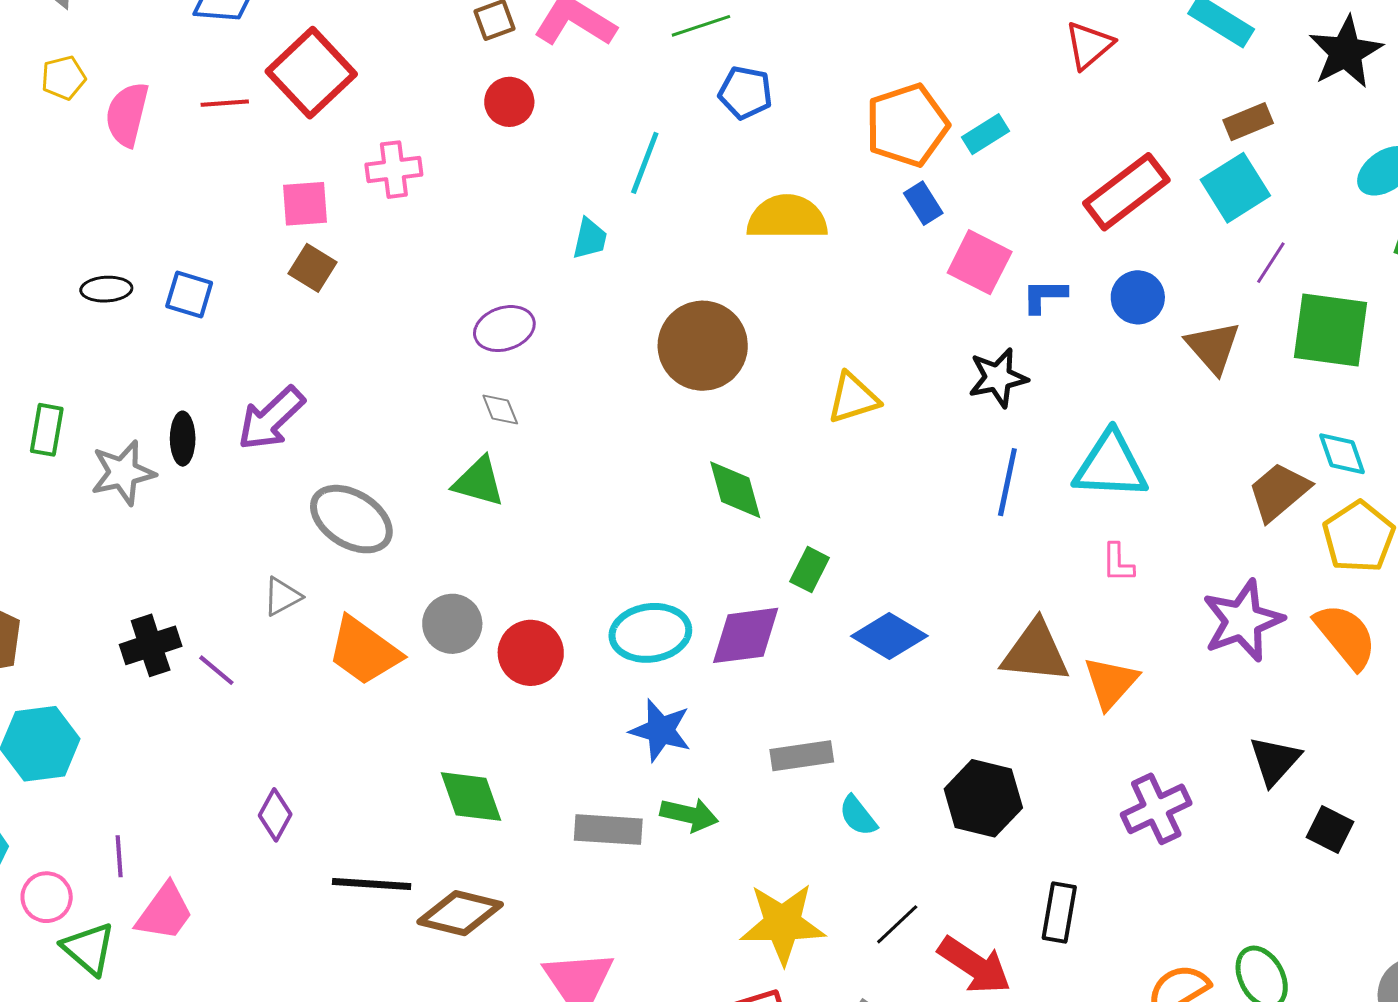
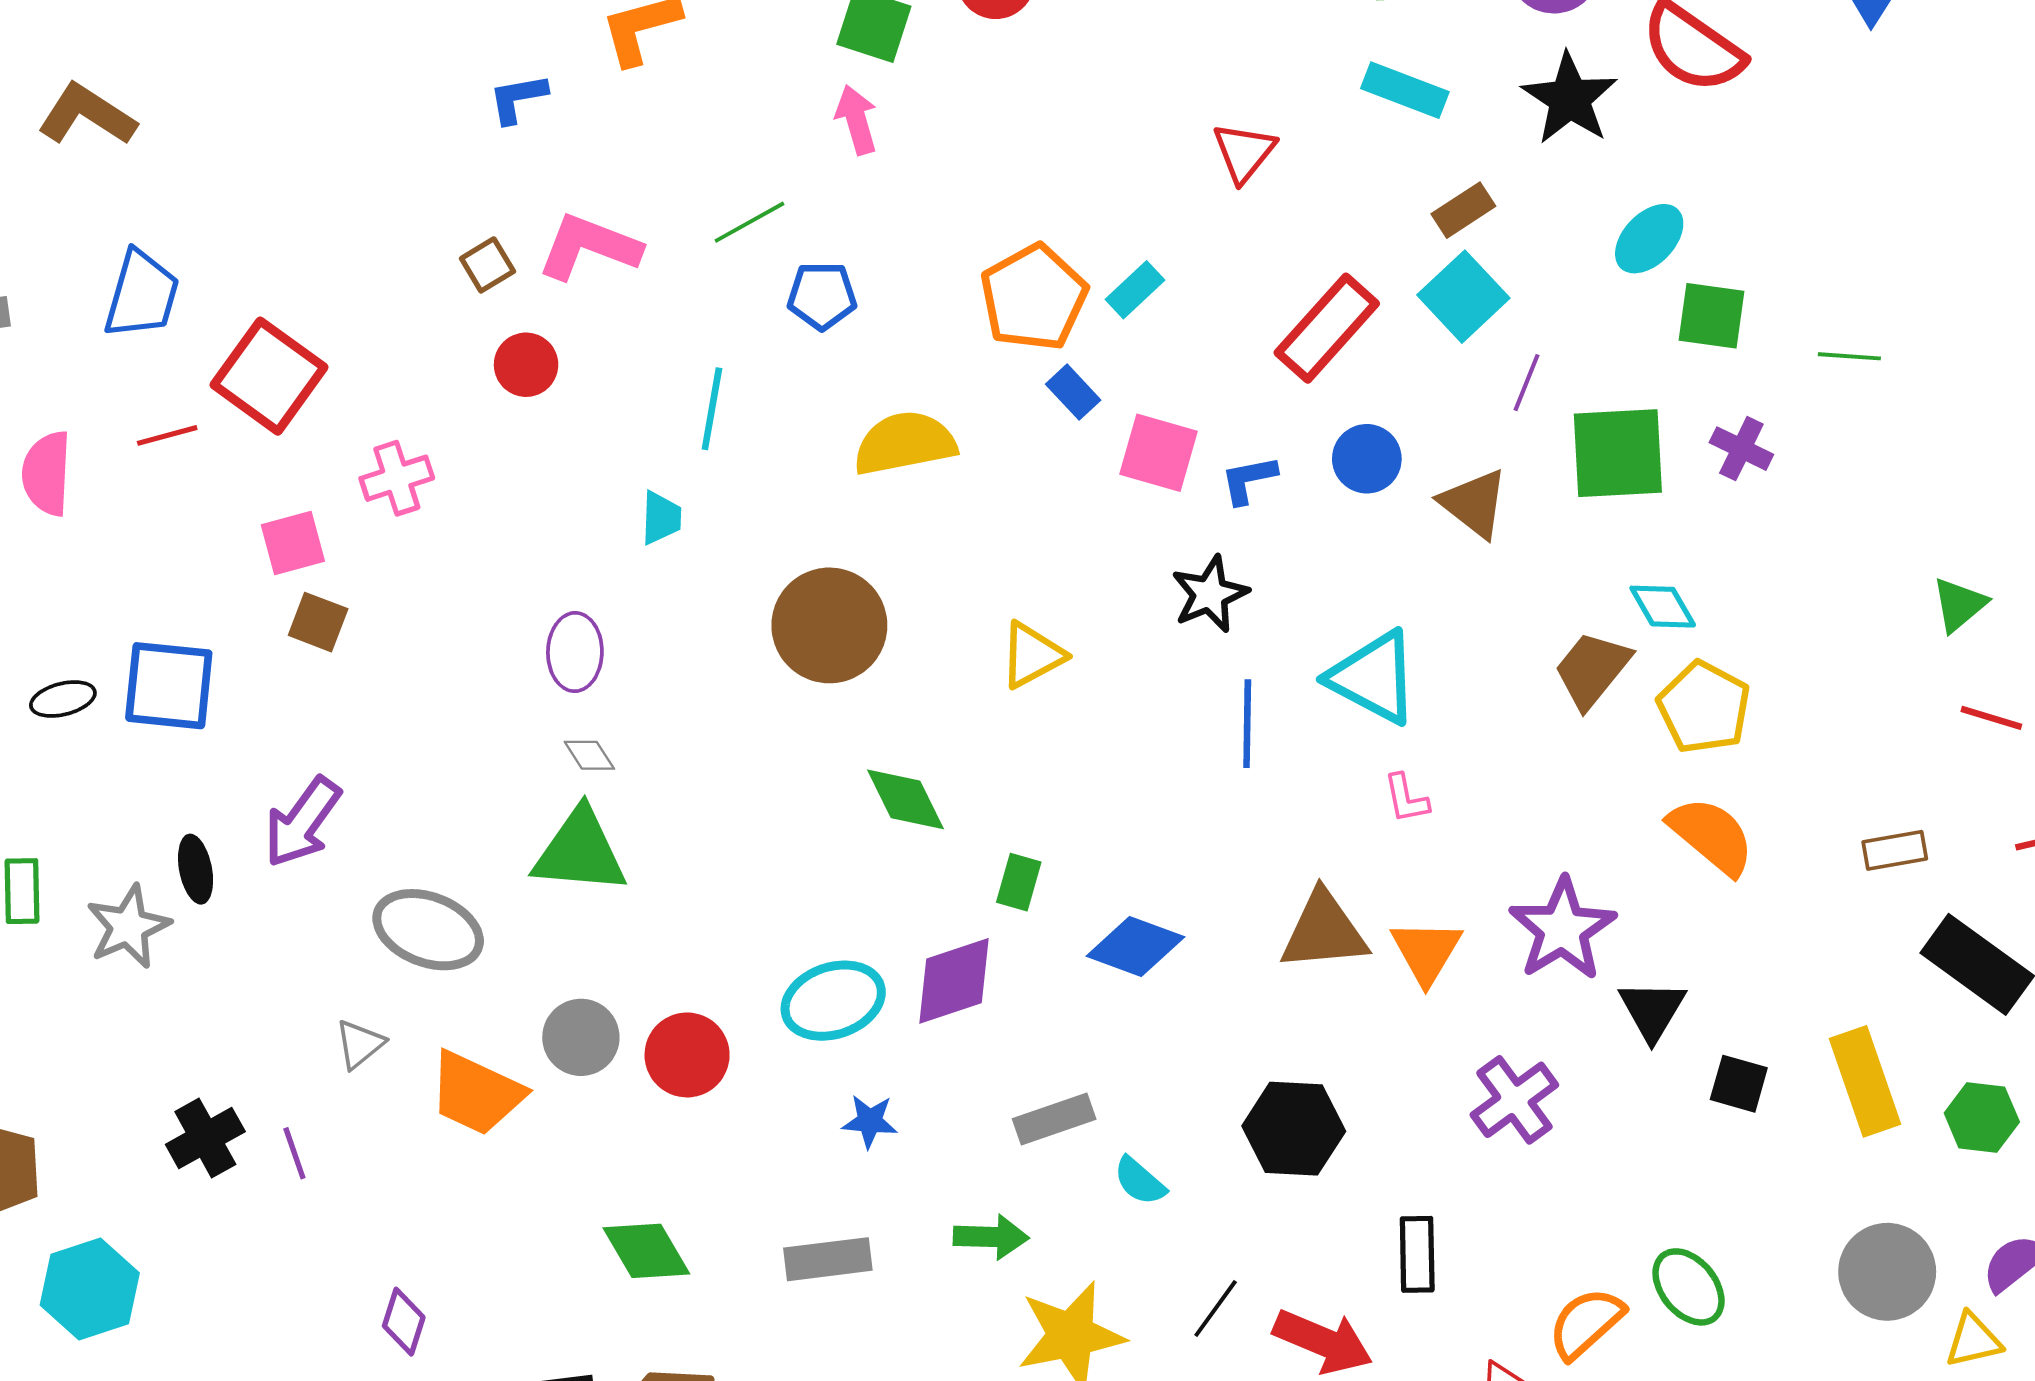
blue square: (189, 295) -> (169, 686), size x1.6
purple ellipse: (504, 329) -> (575, 652), turned -60
cyan triangle: (1111, 465) -> (1373, 678), turned 36
green triangle: (479, 482) -> (580, 852), size x1.4
purple star: (1243, 621) -> (1562, 929), moved
purple line: (216, 670) -> (294, 1153), turned 42
blue star: (661, 730) -> (870, 1121), size x0.7
green arrow: (689, 815) -> (991, 1237), moved

